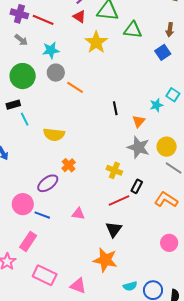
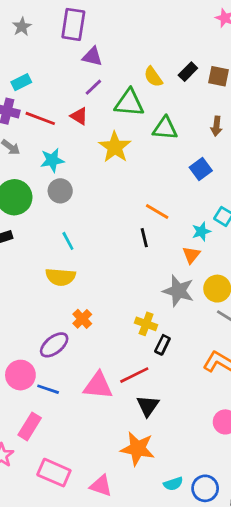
red triangle: (79, 17) -> (79, 116), moved
blue square: (163, 52) -> (201, 169), moved
orange line: (75, 87) -> (157, 211), moved
cyan line: (25, 119) -> (68, 241), moved
orange triangle: (139, 121) -> (191, 255), moved
black rectangle: (137, 186) -> (162, 345), moved
red line: (119, 201) -> (134, 375), moved
pink triangle: (78, 214) -> (98, 386), size x1.6

